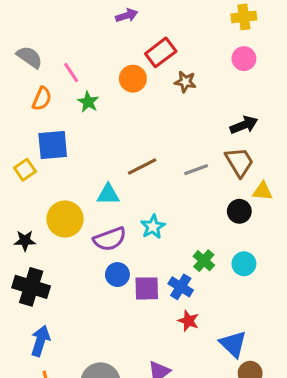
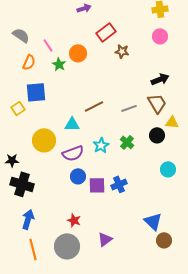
orange circle: (133, 79) -> (78, 53), moved
black star: (25, 241) -> (12, 160), moved
green cross: (204, 261) -> (127, 142), moved
cyan circle: (244, 264) -> (168, 169), moved
blue cross: (181, 287) -> (119, 184), turned 35
red star: (188, 321) -> (74, 220), moved

